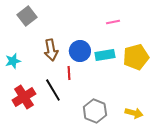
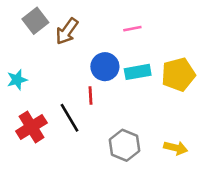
pink line: (113, 22) -> (132, 29), moved
brown arrow: (51, 50) -> (67, 31), moved, turned 45

